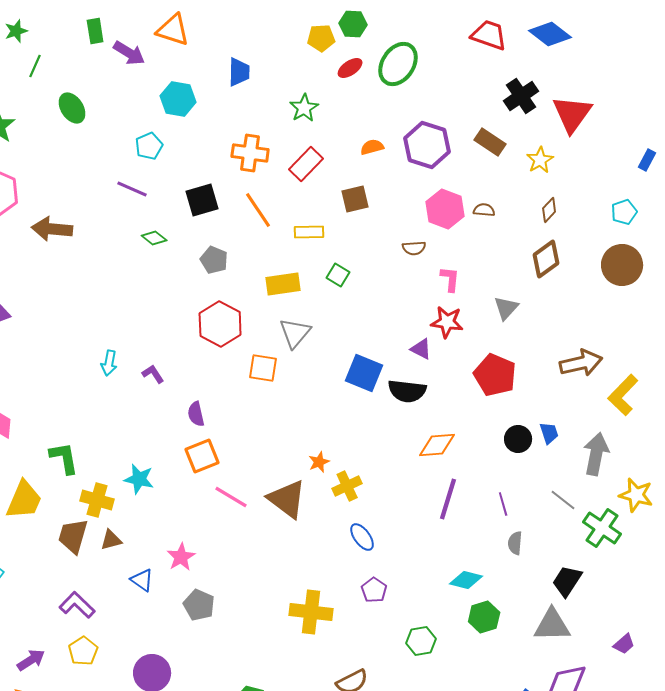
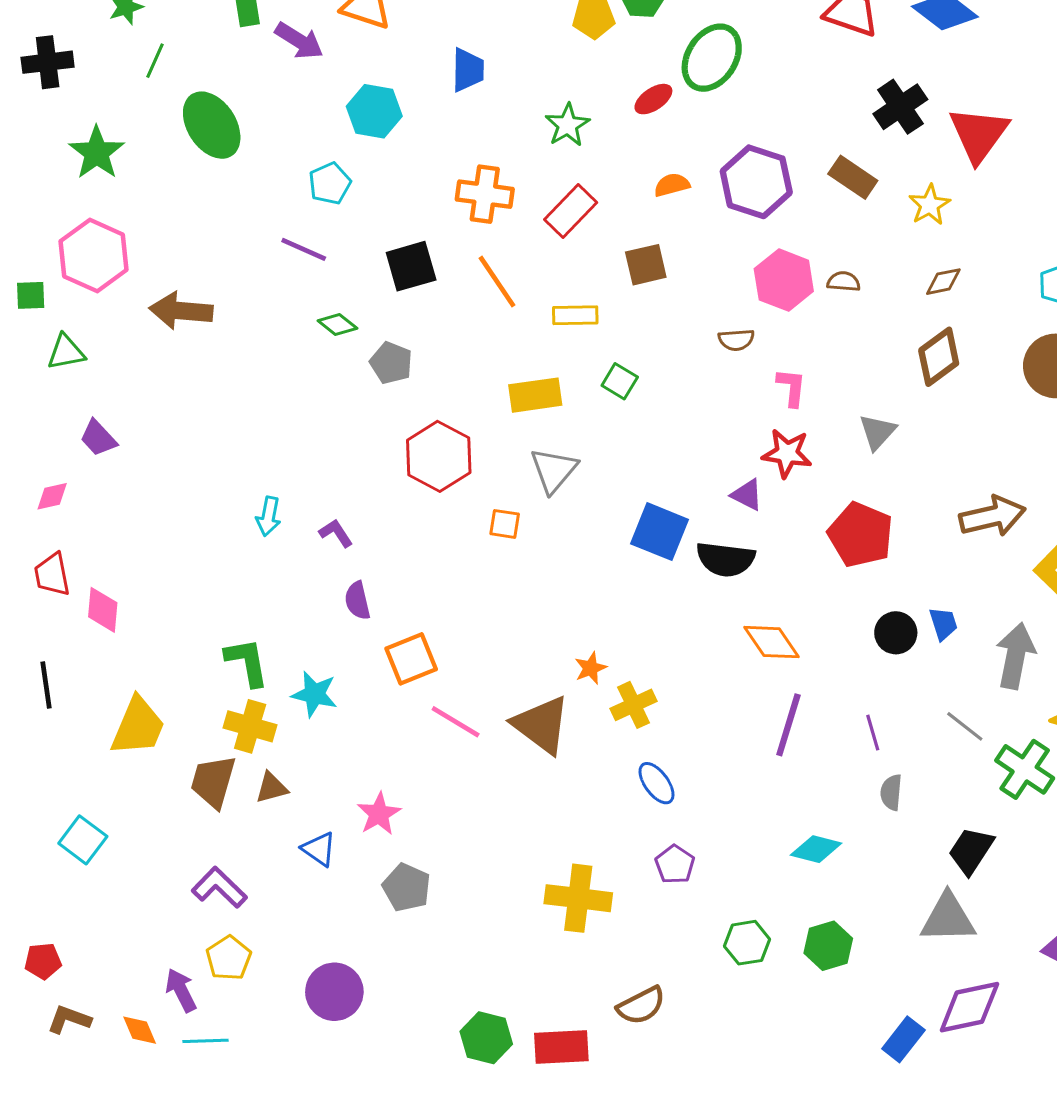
red ellipse: (350, 68) -> (653, 99), moved
green ellipse: (72, 108) -> (212, 125), size x1.4
brown diamond: (549, 210) -> (943, 282), turned 35
gray pentagon: (214, 260) -> (391, 363), moved
orange square: (263, 368) -> (505, 524), size x0.7
purple semicircle: (196, 414) -> (357, 601), moved
orange diamond: (437, 445) -> (772, 642), turned 60
green L-shape: (64, 458) -> (247, 662), moved
green hexagon: (484, 617) -> (828, 946), moved
purple arrow: (31, 660) -> (181, 990), moved, turned -84

